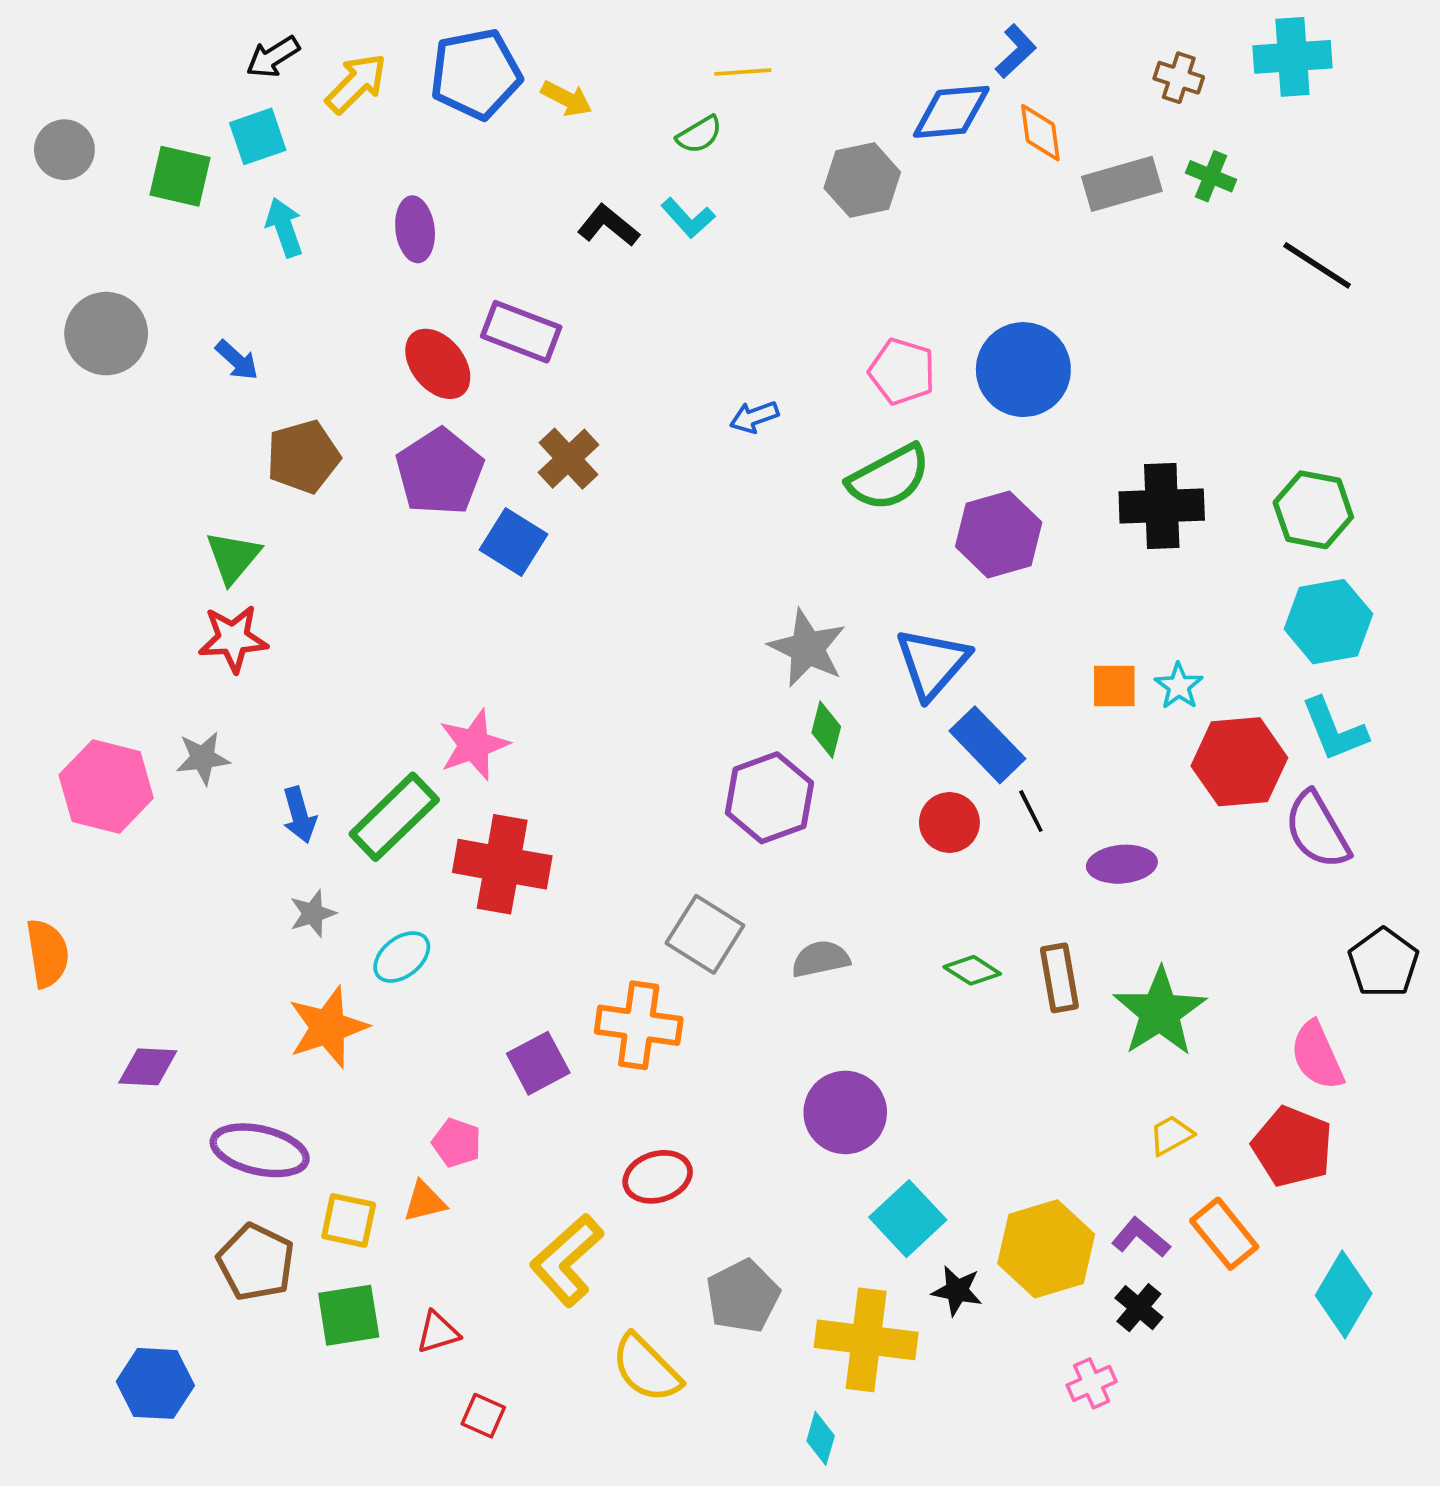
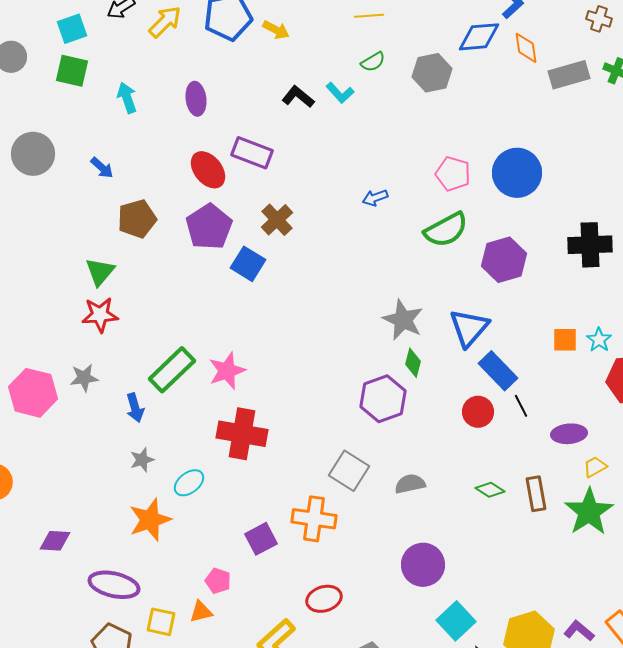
green semicircle: (699, 135) -> (373, 62), moved
cyan square: (258, 136) -> (72, 29), moved
green rectangle: (394, 817) -> (172, 370), moved
yellow trapezoid: (1171, 1135) -> (595, 467), moved

